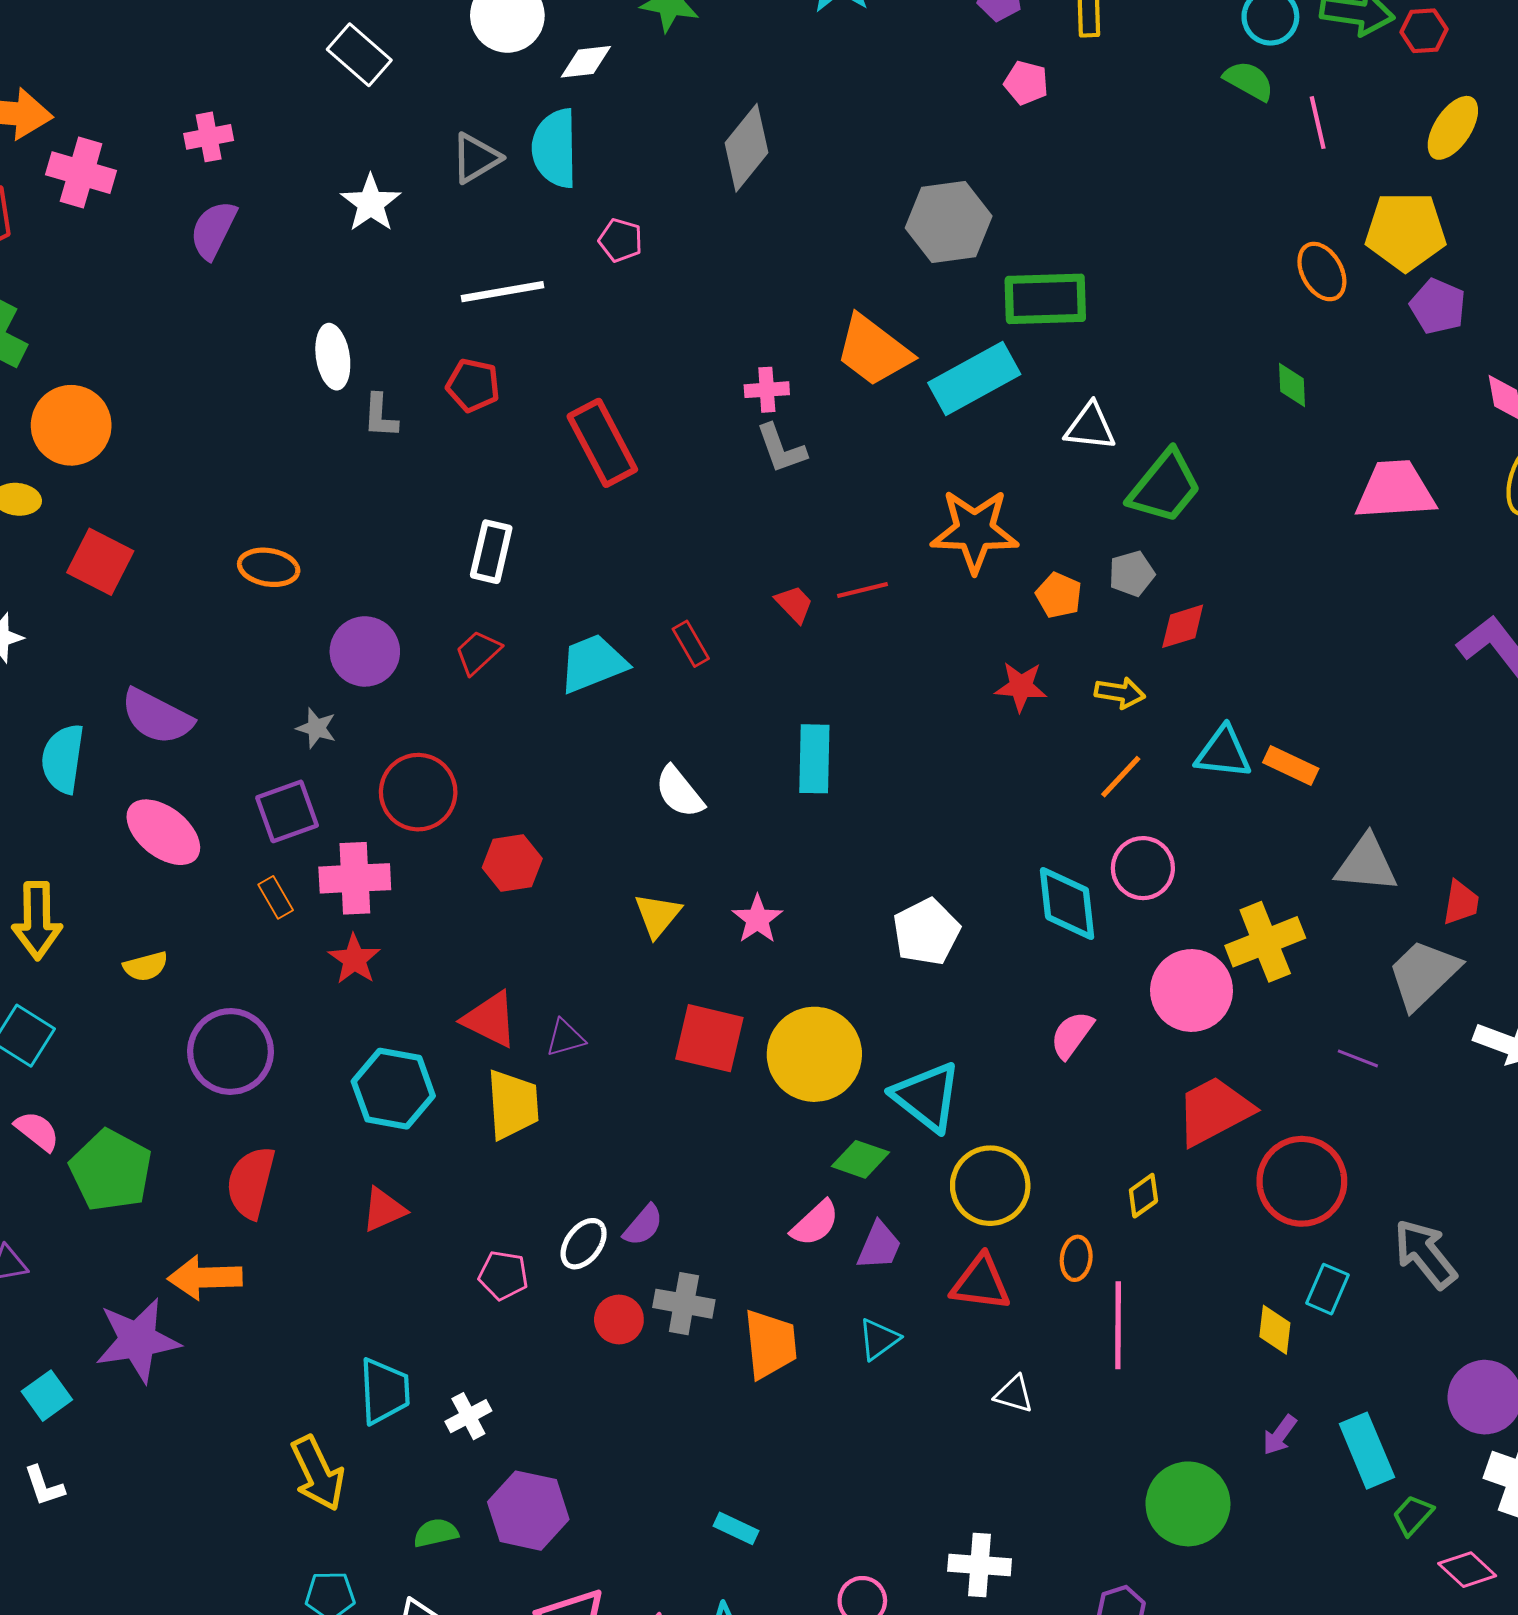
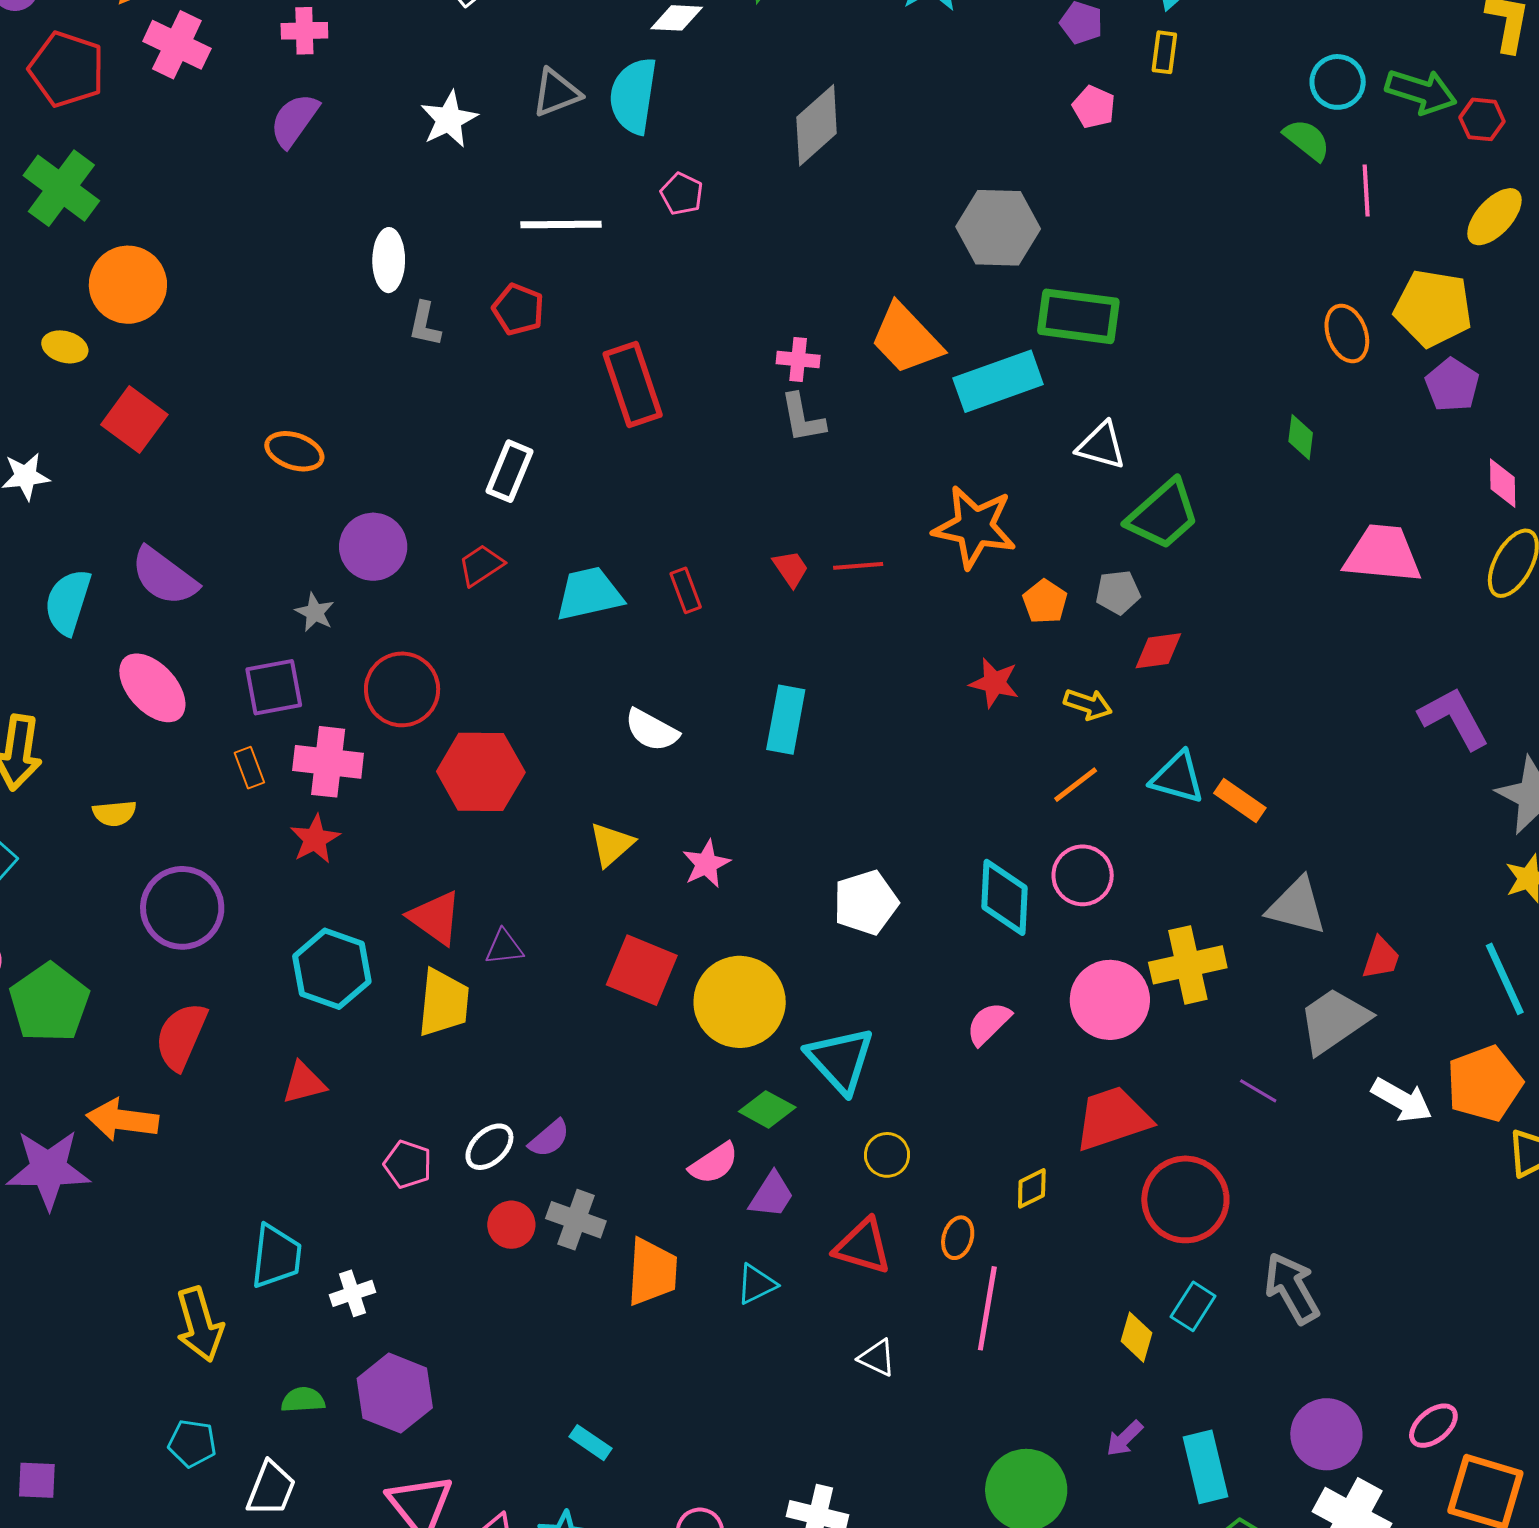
white semicircle: (679, 792) -> (652, 730), turned -32
red hexagon: (512, 863) -> (481, 772), size x1.5
yellow circle: (990, 1186) -> (887, 1155), size x0.6

